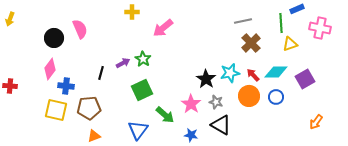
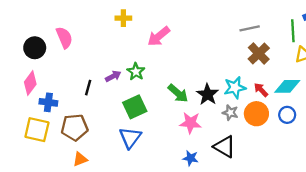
gray star: (216, 102) -> (230, 113), moved
pink star: (191, 104) -> (190, 123), turned -30
green arrow: (165, 115) -> (178, 93), moved
blue triangle: (138, 130) -> (130, 138), moved

